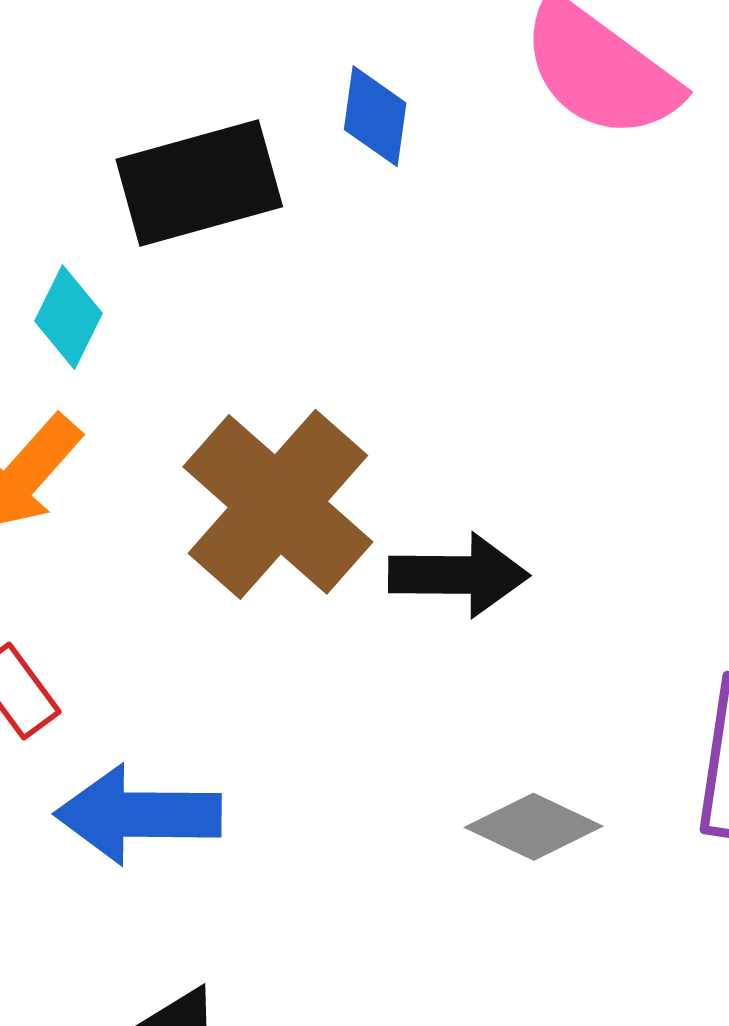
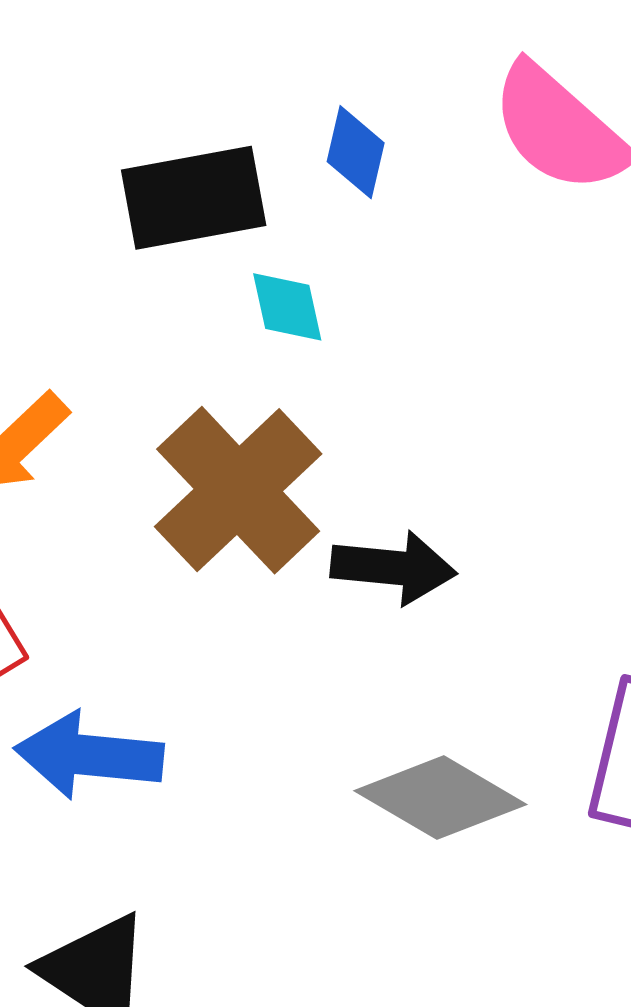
cyan diamond: (69, 317) -> (287, 307), moved, turned -44
gray diamond: (534, 827) -> (440, 798), size x1.4

